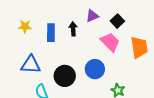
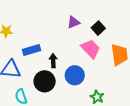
black arrow: (73, 29) -> (53, 61), moved
blue rectangle: (51, 33) -> (32, 50), moved, turned 72

